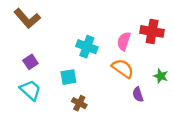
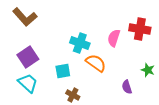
purple square: (30, 62) -> (28, 57), size x1.5
orange semicircle: (123, 68) -> (96, 63), moved

